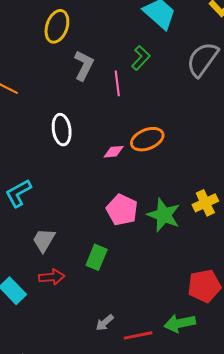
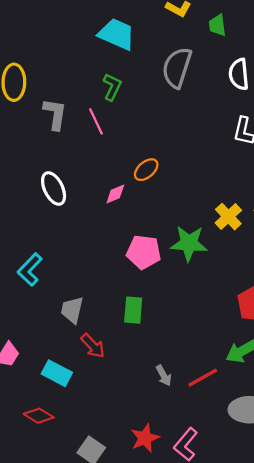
orange ellipse: (147, 139) -> (146, 170), size x0.7
red arrow: (52, 277) -> (93, 346), turned 70
gray arrow: (105, 323) -> (164, 375), turned -60

